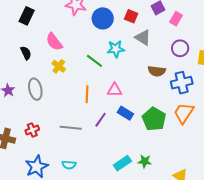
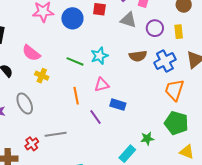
gray triangle: (143, 38) -> (128, 20), moved
cyan star: (116, 49) -> (99, 56), moved
green pentagon: (154, 119) -> (176, 123), moved
purple line: (101, 120) -> (96, 117), turned -56
gray line: (71, 128) -> (56, 134), moved
green star: (145, 161) -> (147, 139), moved

